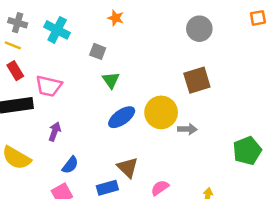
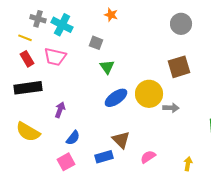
gray cross: (18, 23) -> (38, 19), moved
pink trapezoid: (49, 86) -> (55, 57), moved

